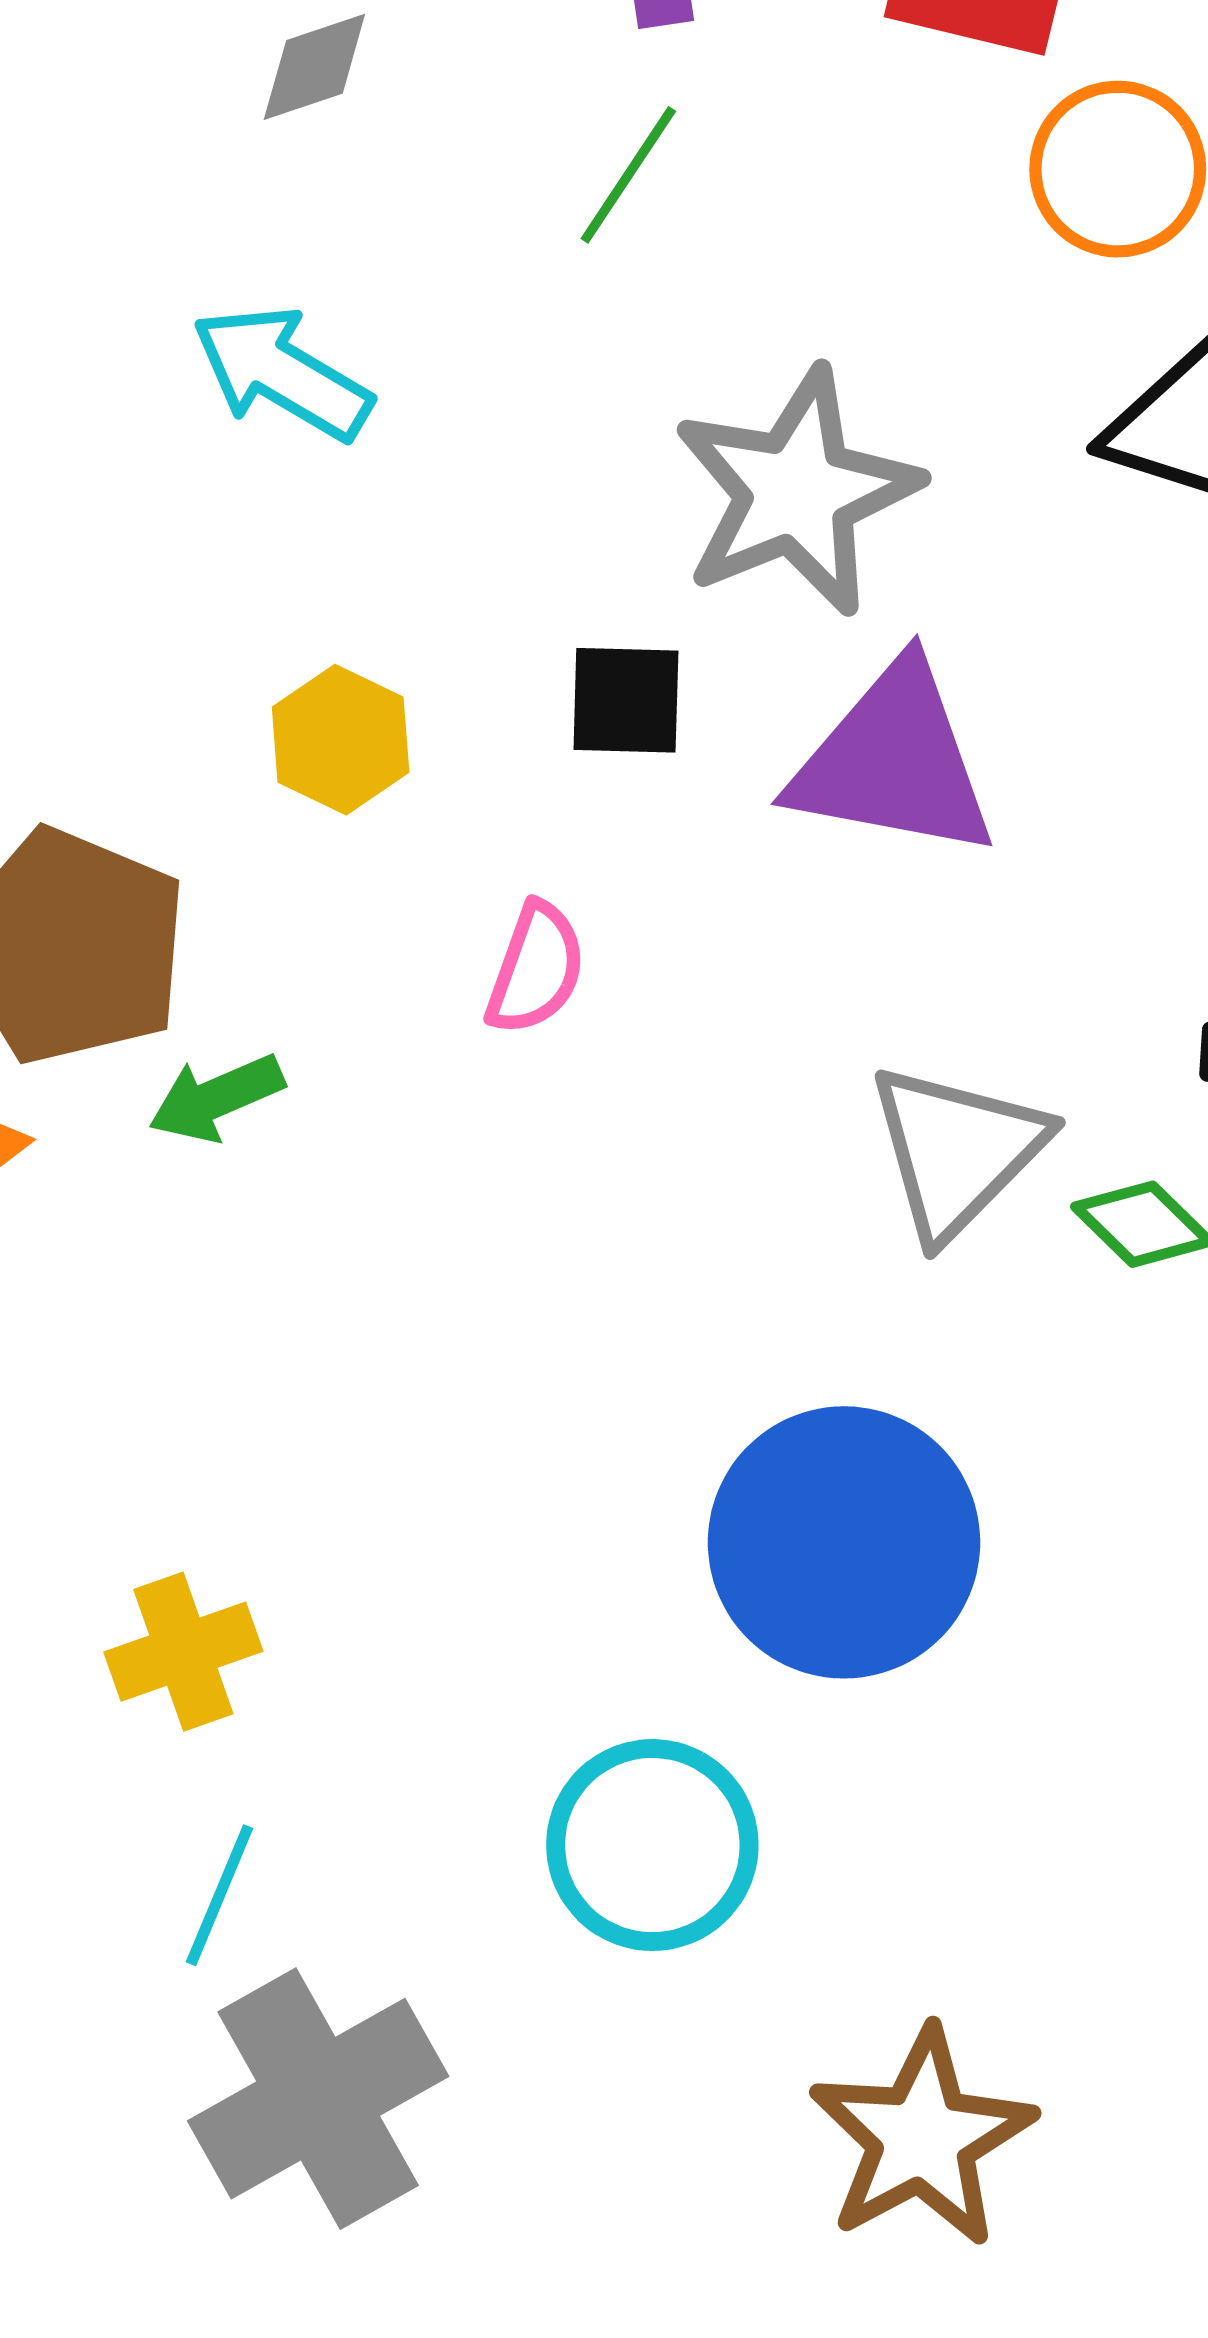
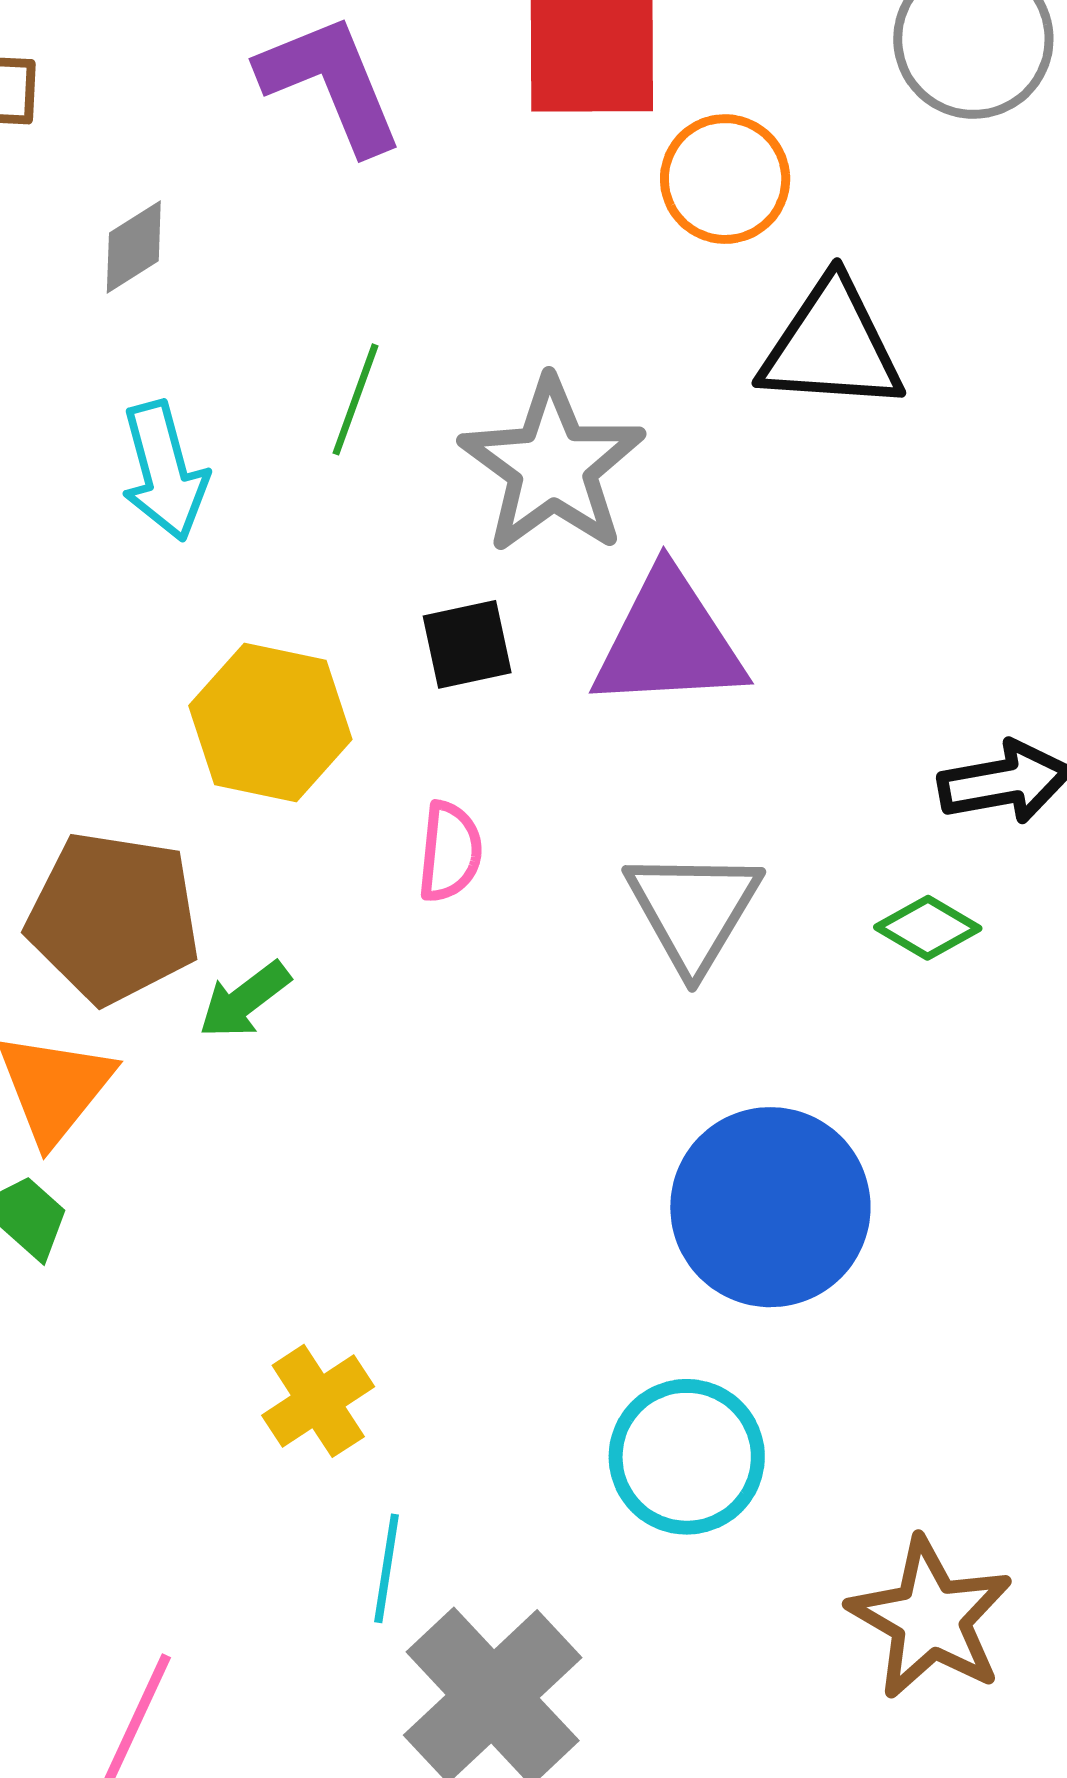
green line: (628, 175) -> (356, 399), moved
cyan arrow: (282, 373) -> (164, 471), turned -122
yellow hexagon: (341, 740) -> (270, 722), size x1.5
gray triangle: (957, 1151) -> (693, 910), moved

